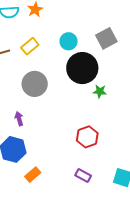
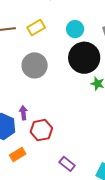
purple arrow: (19, 119) -> (23, 113), moved
red hexagon: (87, 137) -> (41, 130), moved

